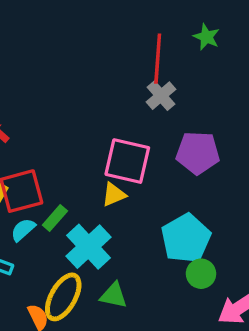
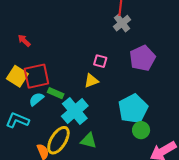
purple pentagon: (198, 153) -> (142, 58), turned -30
pink square: (127, 161) -> (100, 61), size x0.5
green rectangle: (55, 218) -> (56, 93), turned 70

